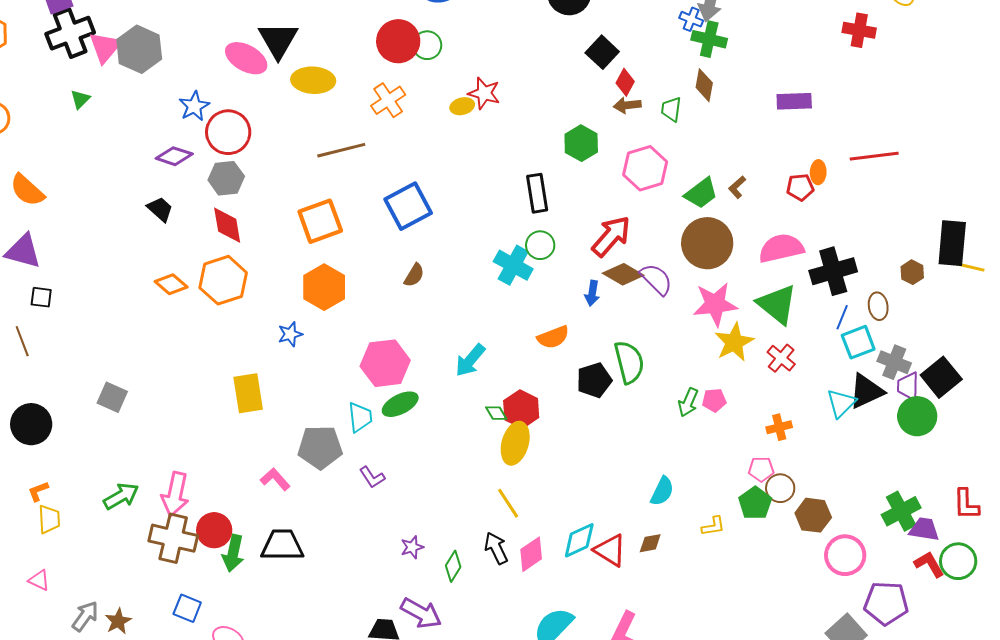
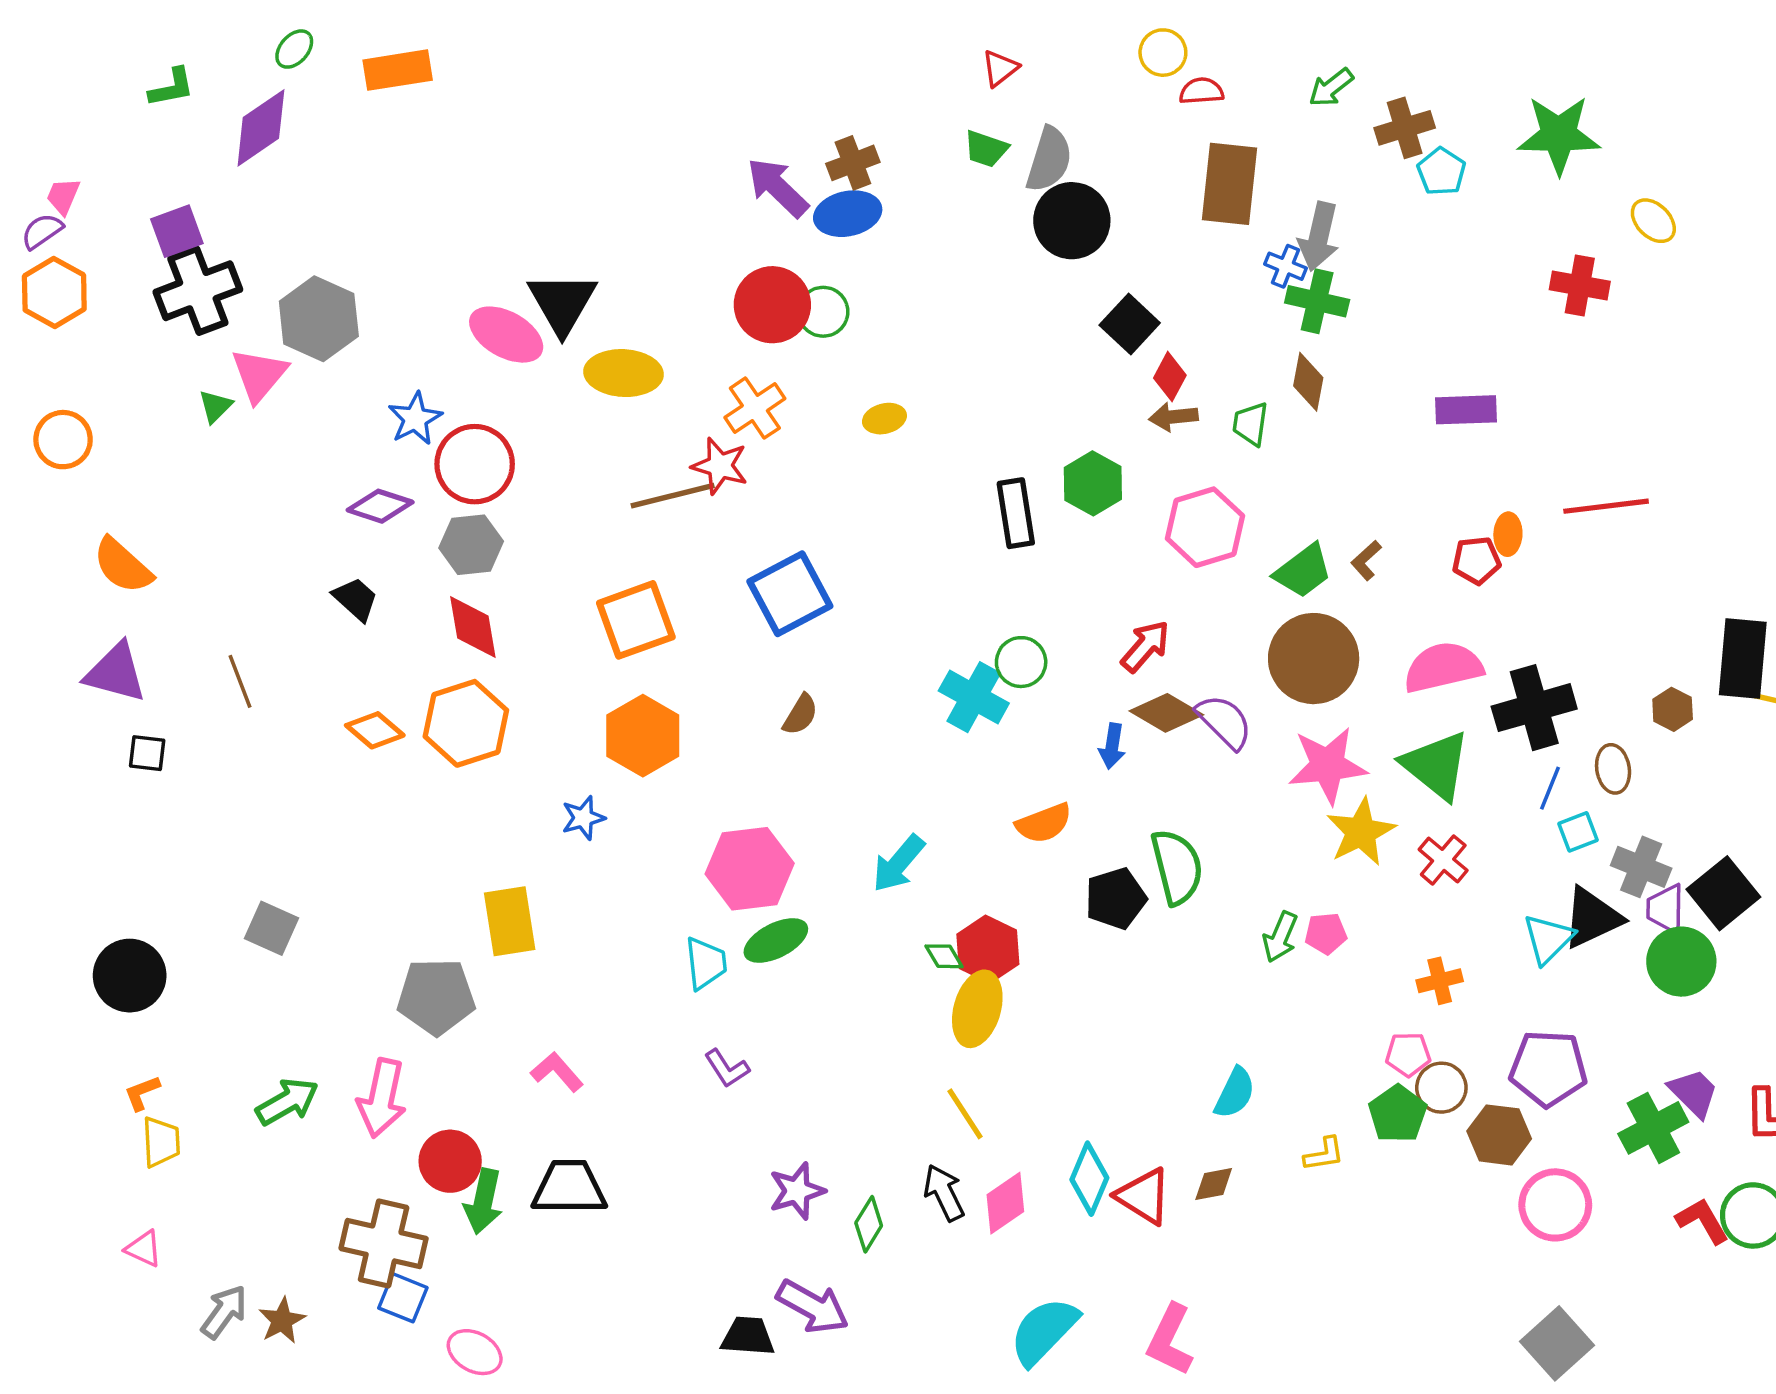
pink triangle: (105, 47) -> (259, 375), moved
red star: (484, 93) -> (720, 466), moved
black rectangle: (537, 193) -> (1016, 513), moved
red arrow: (611, 236) -> (1145, 646), size x0.7
brown line: (22, 341) -> (240, 681), moved
cyan square: (858, 342) -> (1578, 832), size x0.7
gray pentagon: (320, 447) -> (436, 997), moved
purple trapezoid: (924, 529) -> (1694, 1093), moved, turned 36
brown cross: (173, 538) -> (384, 1243), moved
cyan diamond: (579, 540) -> (1089, 1179), turned -42
purple star: (412, 547) -> (797, 1191), size x1.4
purple pentagon: (886, 603) -> (1548, 1068), moved

